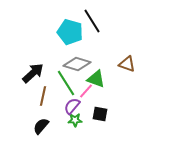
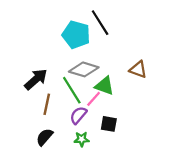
green star: (75, 120) -> (82, 139), moved

